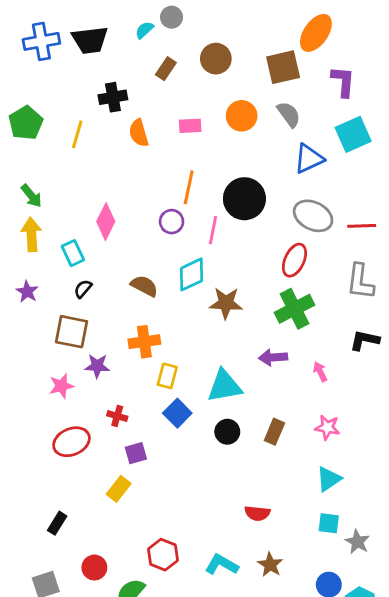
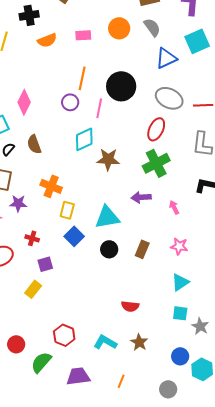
orange semicircle: (139, 133) -> (47, 40), turned -96
brown semicircle: (144, 286) -> (34, 144), moved, turned -138
orange cross: (144, 342) -> (51, 186), turned 30

